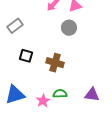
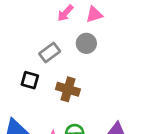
gray rectangle: (15, 26) -> (50, 53), moved

